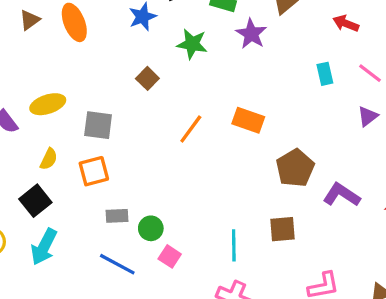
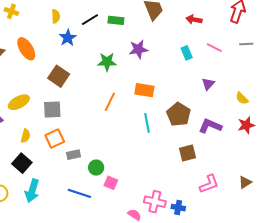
purple star: (251, 34) -> (138, 49), moved, turned -30
green star: (192, 44) -> (107, 62), moved
brown square: (147, 78) -> (59, 76), moved, size x1.5
purple triangle: (368, 116) -> (208, 84), moved
gray rectangle: (117, 216) -> (73, 155), moved
brown square: (282, 229) -> (188, 153), moved
cyan line: (234, 245) -> (147, 123), moved

